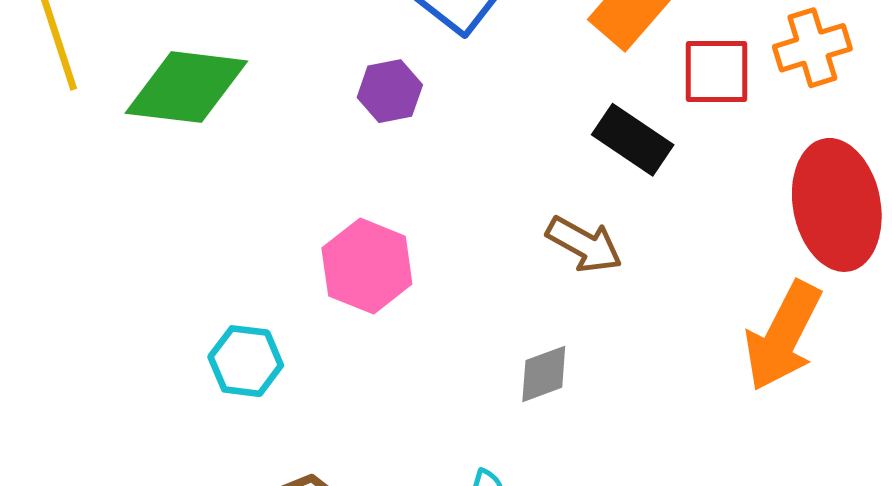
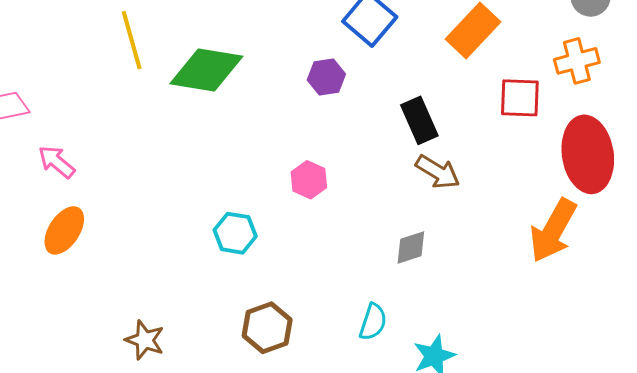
red square: (716, 71) -> (520, 98), moved
black rectangle: (633, 140) -> (419, 120), moved, turned 30
pink hexagon: (367, 266) -> (309, 180), size x0.7

